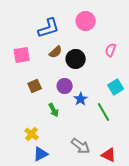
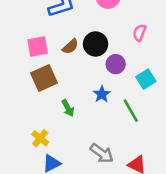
brown semicircle: (56, 52) -> (70, 47), moved
pink square: (22, 55) -> (38, 47), moved
brown square: (35, 86) -> (44, 78), size x1.5
purple circle: (65, 86) -> (116, 64), moved

